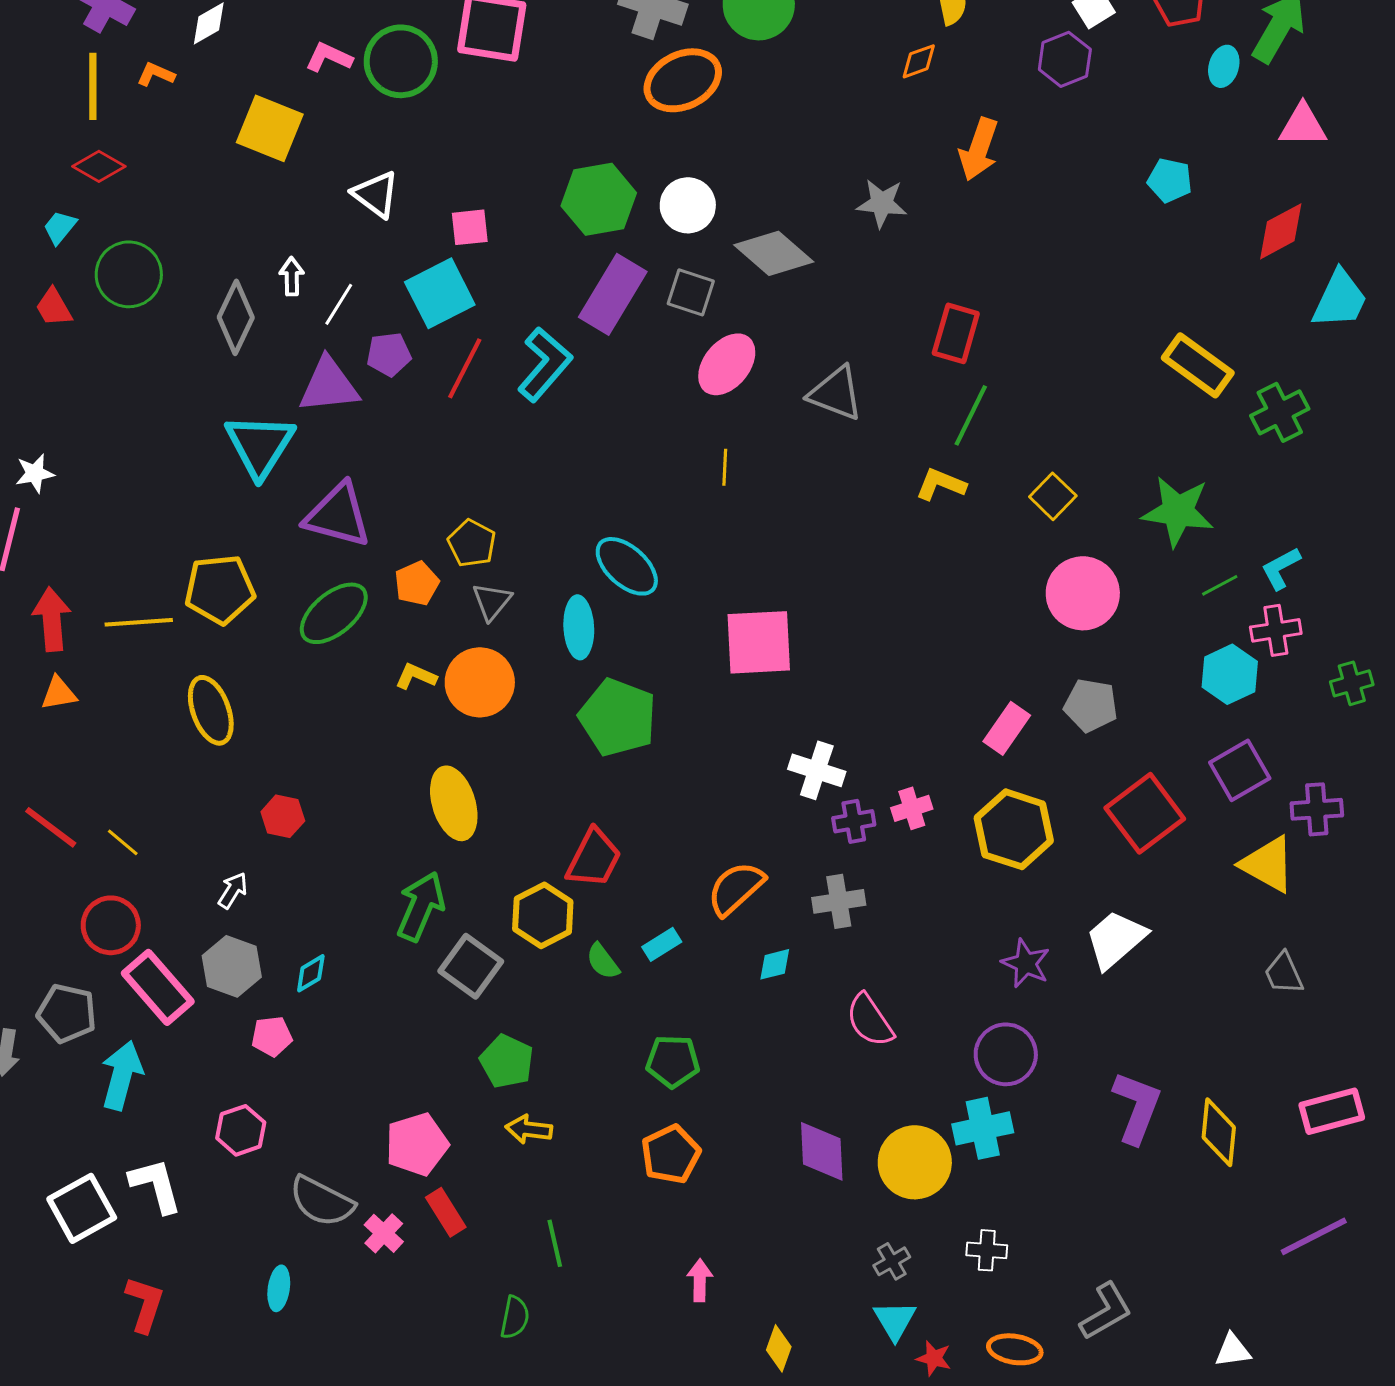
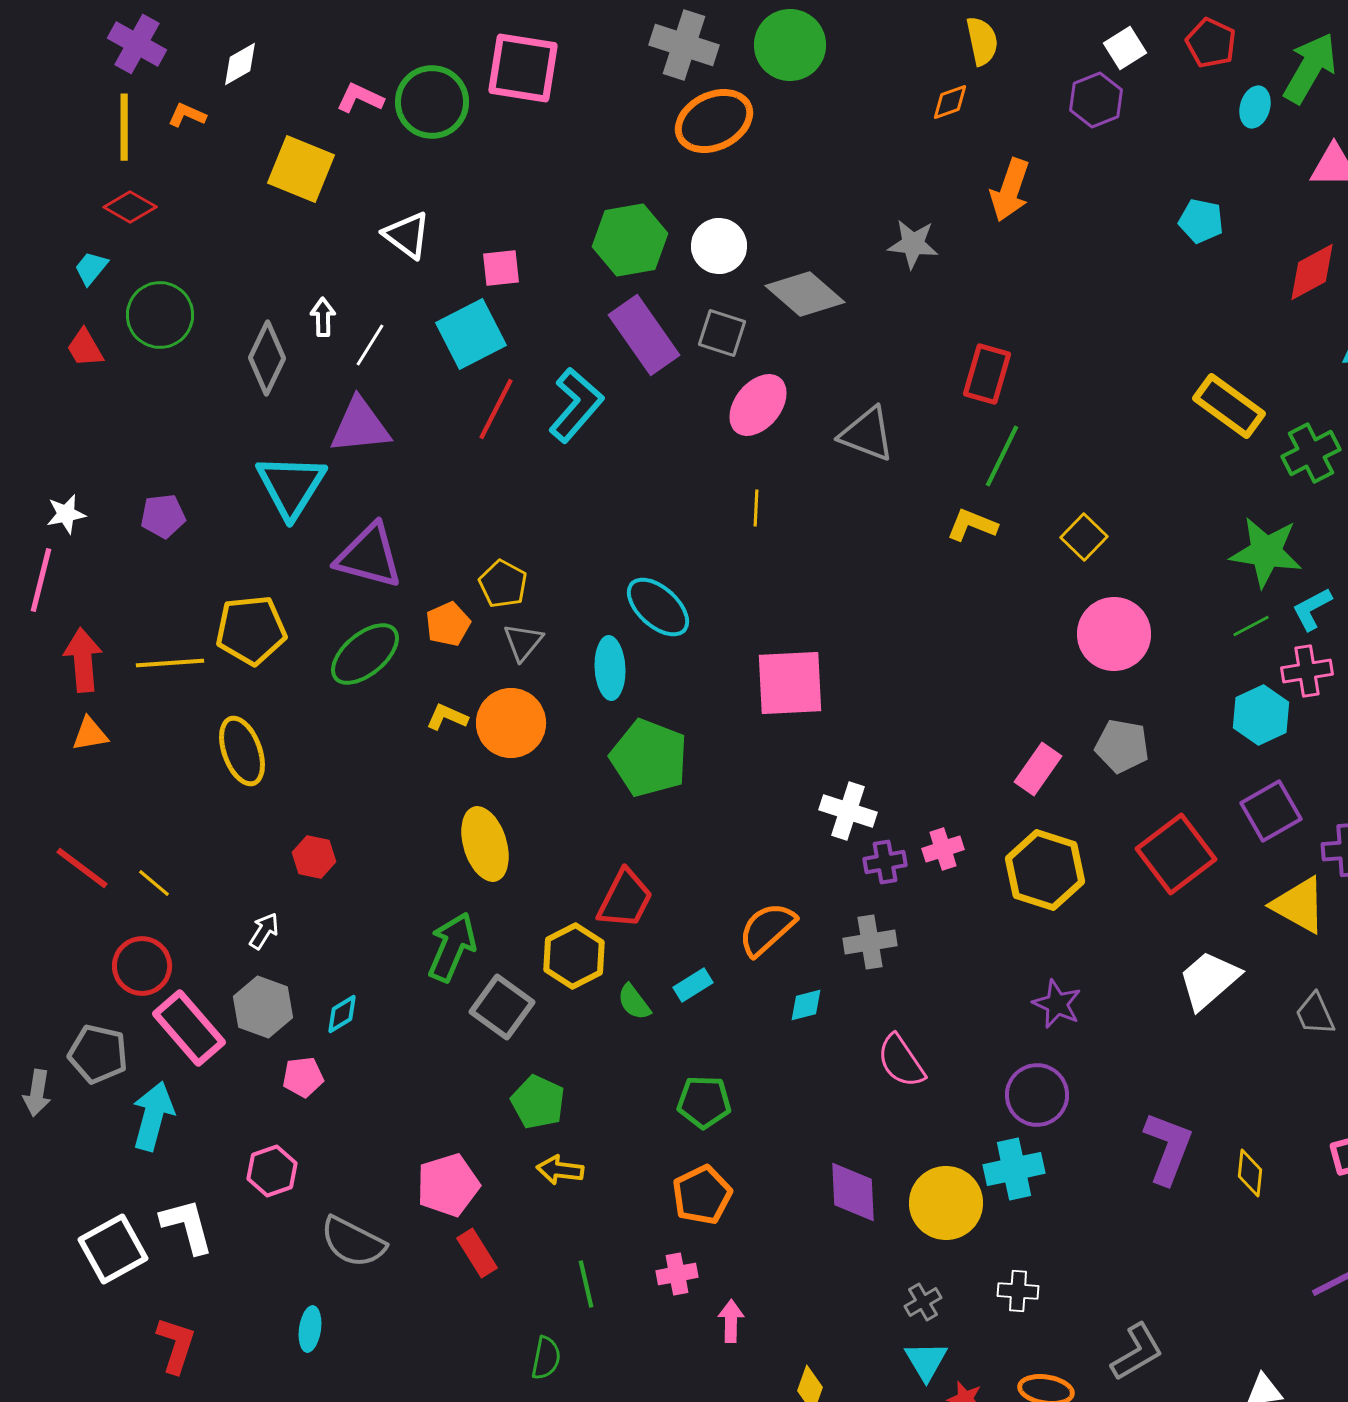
purple rectangle: (613, 294) -> (644, 335), turned -66
purple pentagon: (389, 354) -> (163, 516), moved
green star: (1178, 511) -> (1266, 552), moved
white trapezoid: (1116, 939) -> (1209, 980), moved
yellow diamond: (1219, 1132) -> (1250, 1173), size x0.7
pink cross: (384, 1233) -> (677, 1274), moved, turned 36

